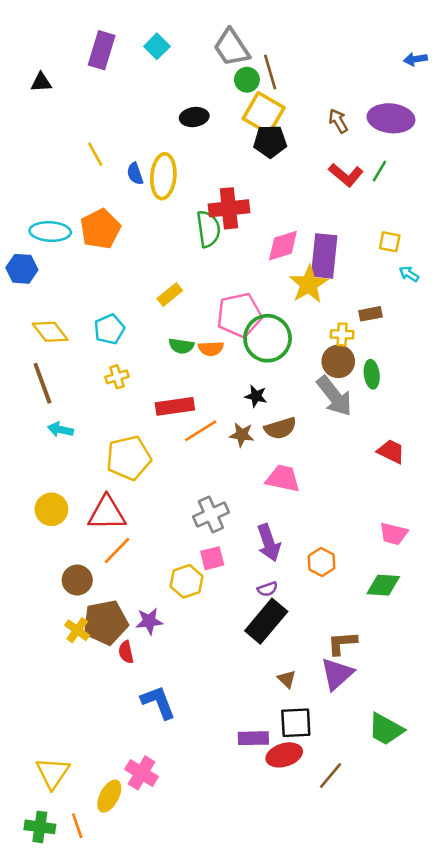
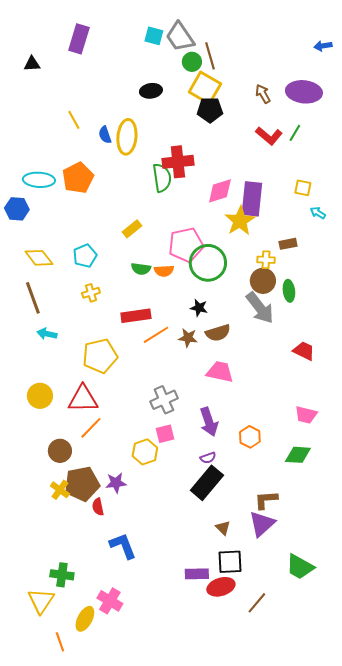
cyan square: (157, 46) -> (154, 36), moved, turned -30
green cross: (40, 827) -> (62, 575), moved

